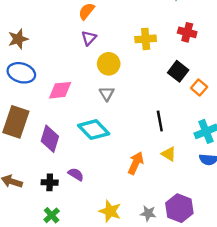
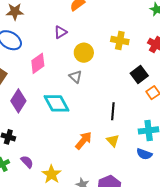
purple triangle: (89, 38) -> (60, 32), moved
pink diamond: (60, 90) -> (38, 63), turned -45
gray triangle: (107, 94) -> (75, 77), turned -32
purple semicircle: (76, 174) -> (27, 162), moved

